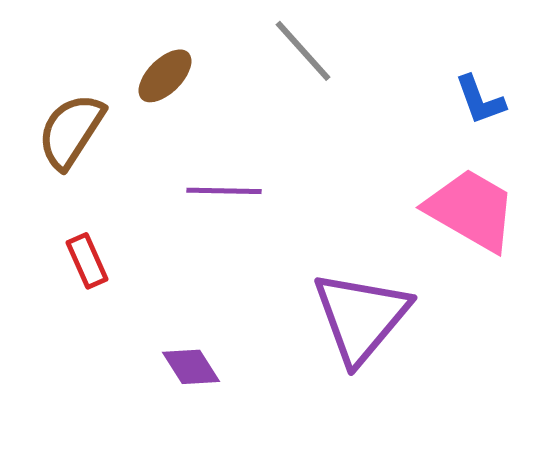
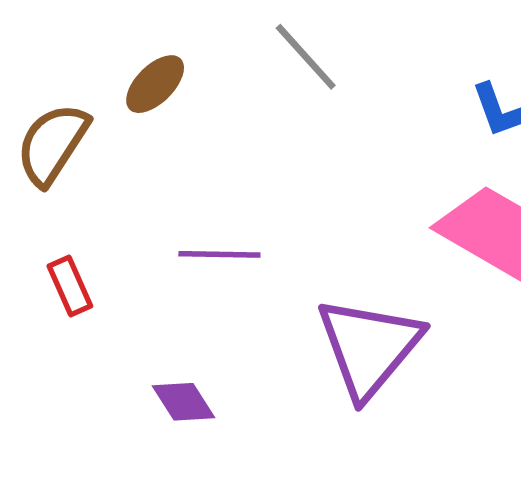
purple line: (224, 191) -> (219, 254), moved

